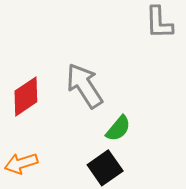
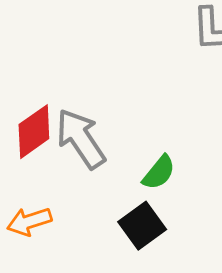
gray arrow: (84, 86) -> (81, 139), moved

